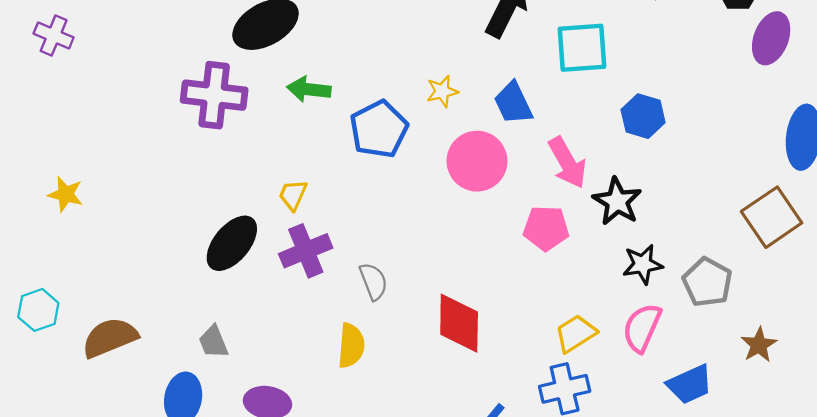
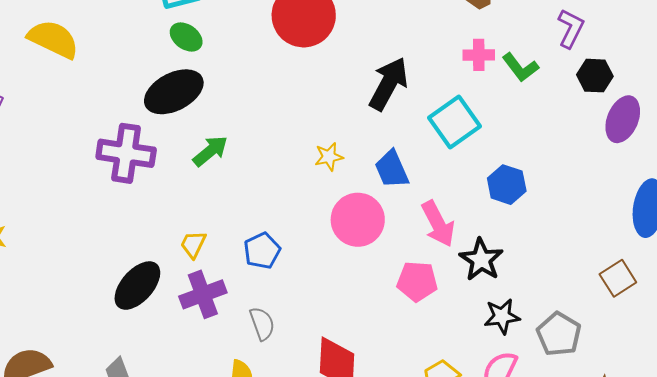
cyan square: (582, 48) -> (454, 122), turned -33
green arrow: (309, 89) -> (210, 151), turned 132
blue pentagon: (379, 129) -> (262, 251), moved, size x0.7
brown square: (772, 217) -> (618, 278), size x0.7

